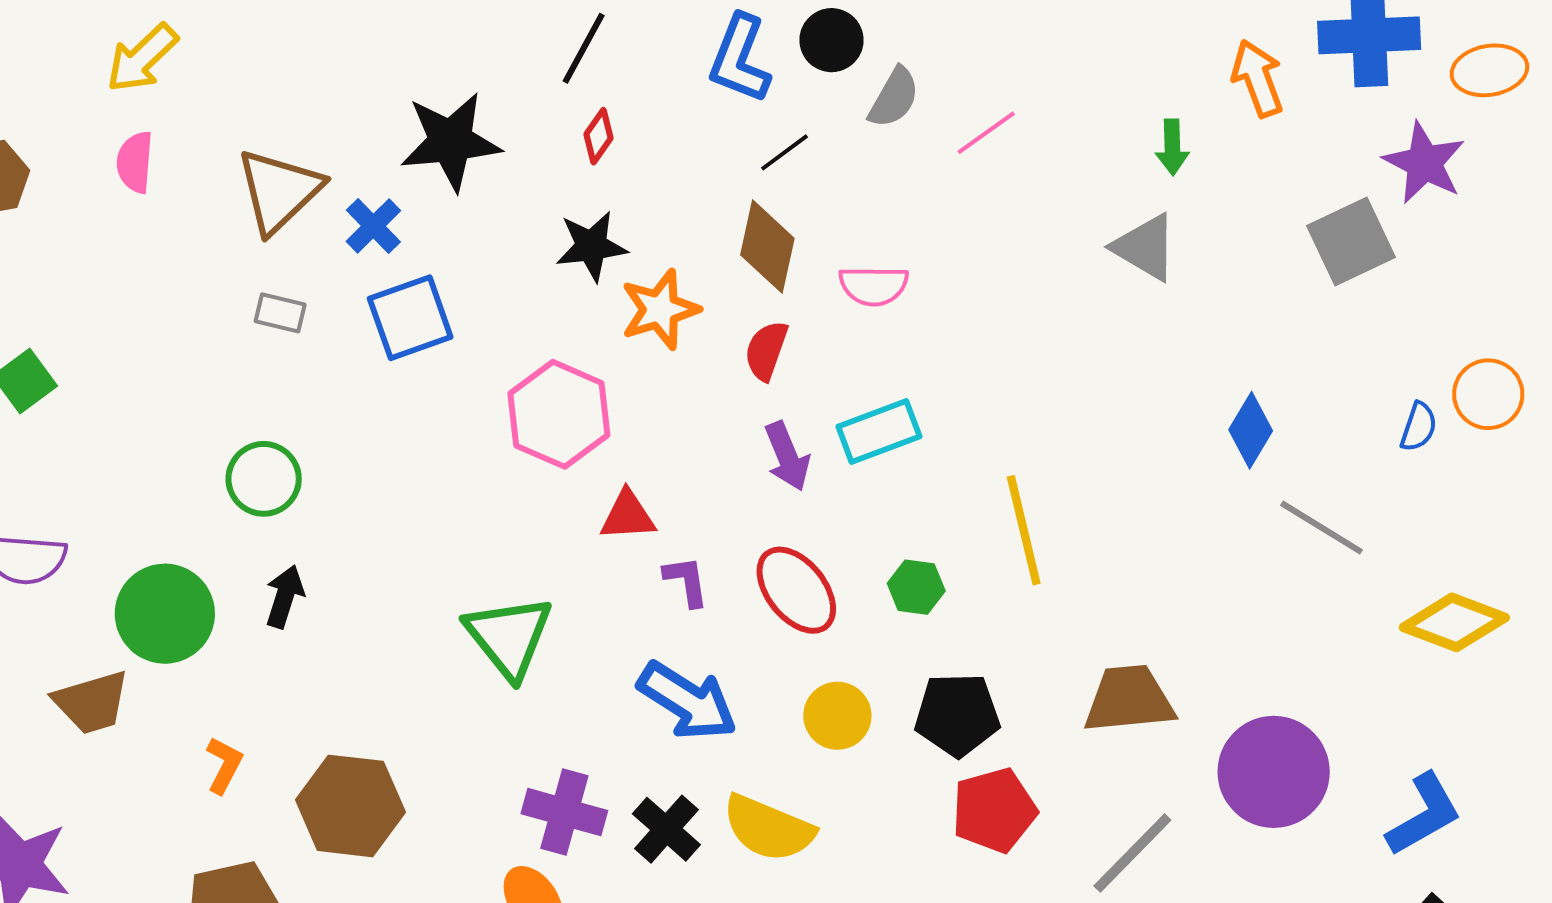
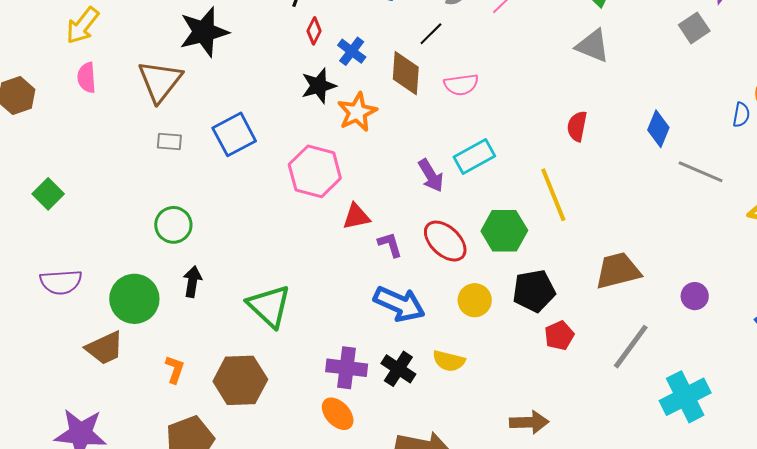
black star: (451, 141) -> (204, 32), moved
black line: (785, 152) -> (431, 34), moved
blue cross: (373, 226) -> (352, 51), moved
gray square: (1351, 241) -> (694, 28), size x0.7
red semicircle: (766, 351) -> (577, 126), moved
green hexagon: (916, 587) -> (504, 231), size x1.6
green triangle: (509, 637) -> (269, 306), moved
purple circle: (1274, 772) -> (695, 296), size x0.5
red pentagon: (994, 810) -> (559, 336), size x0.7
yellow semicircle: (768, 828) -> (449, 361), size x0.7

